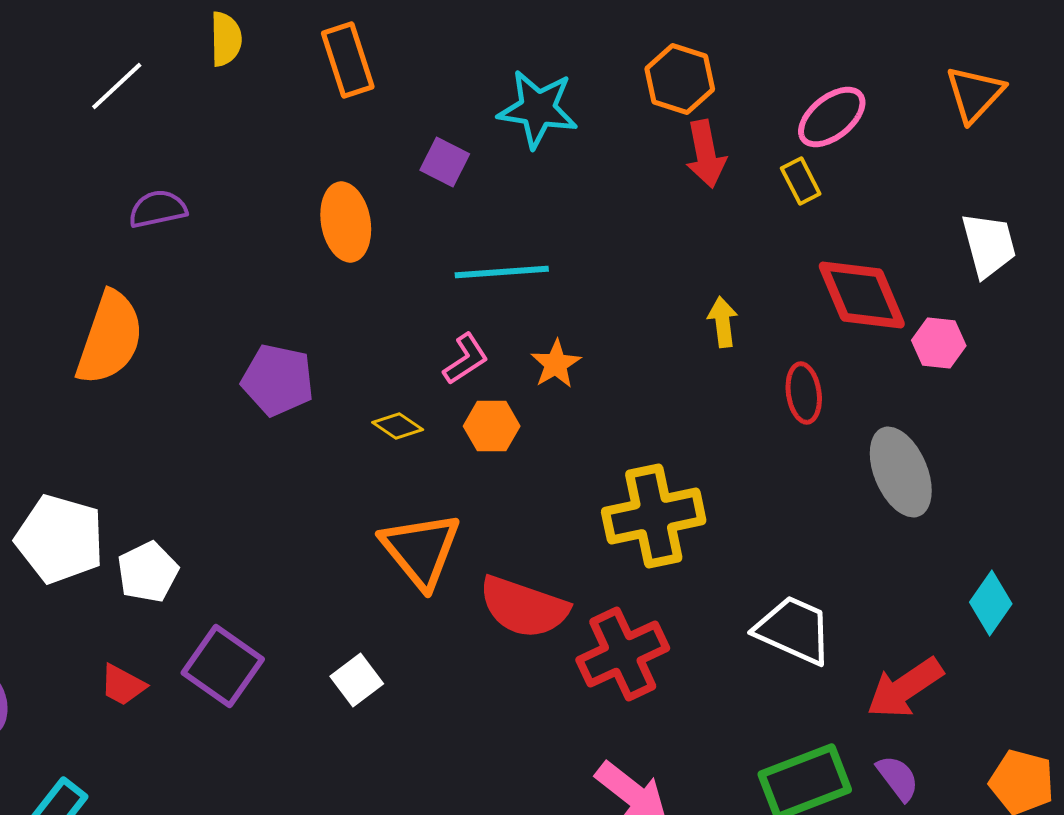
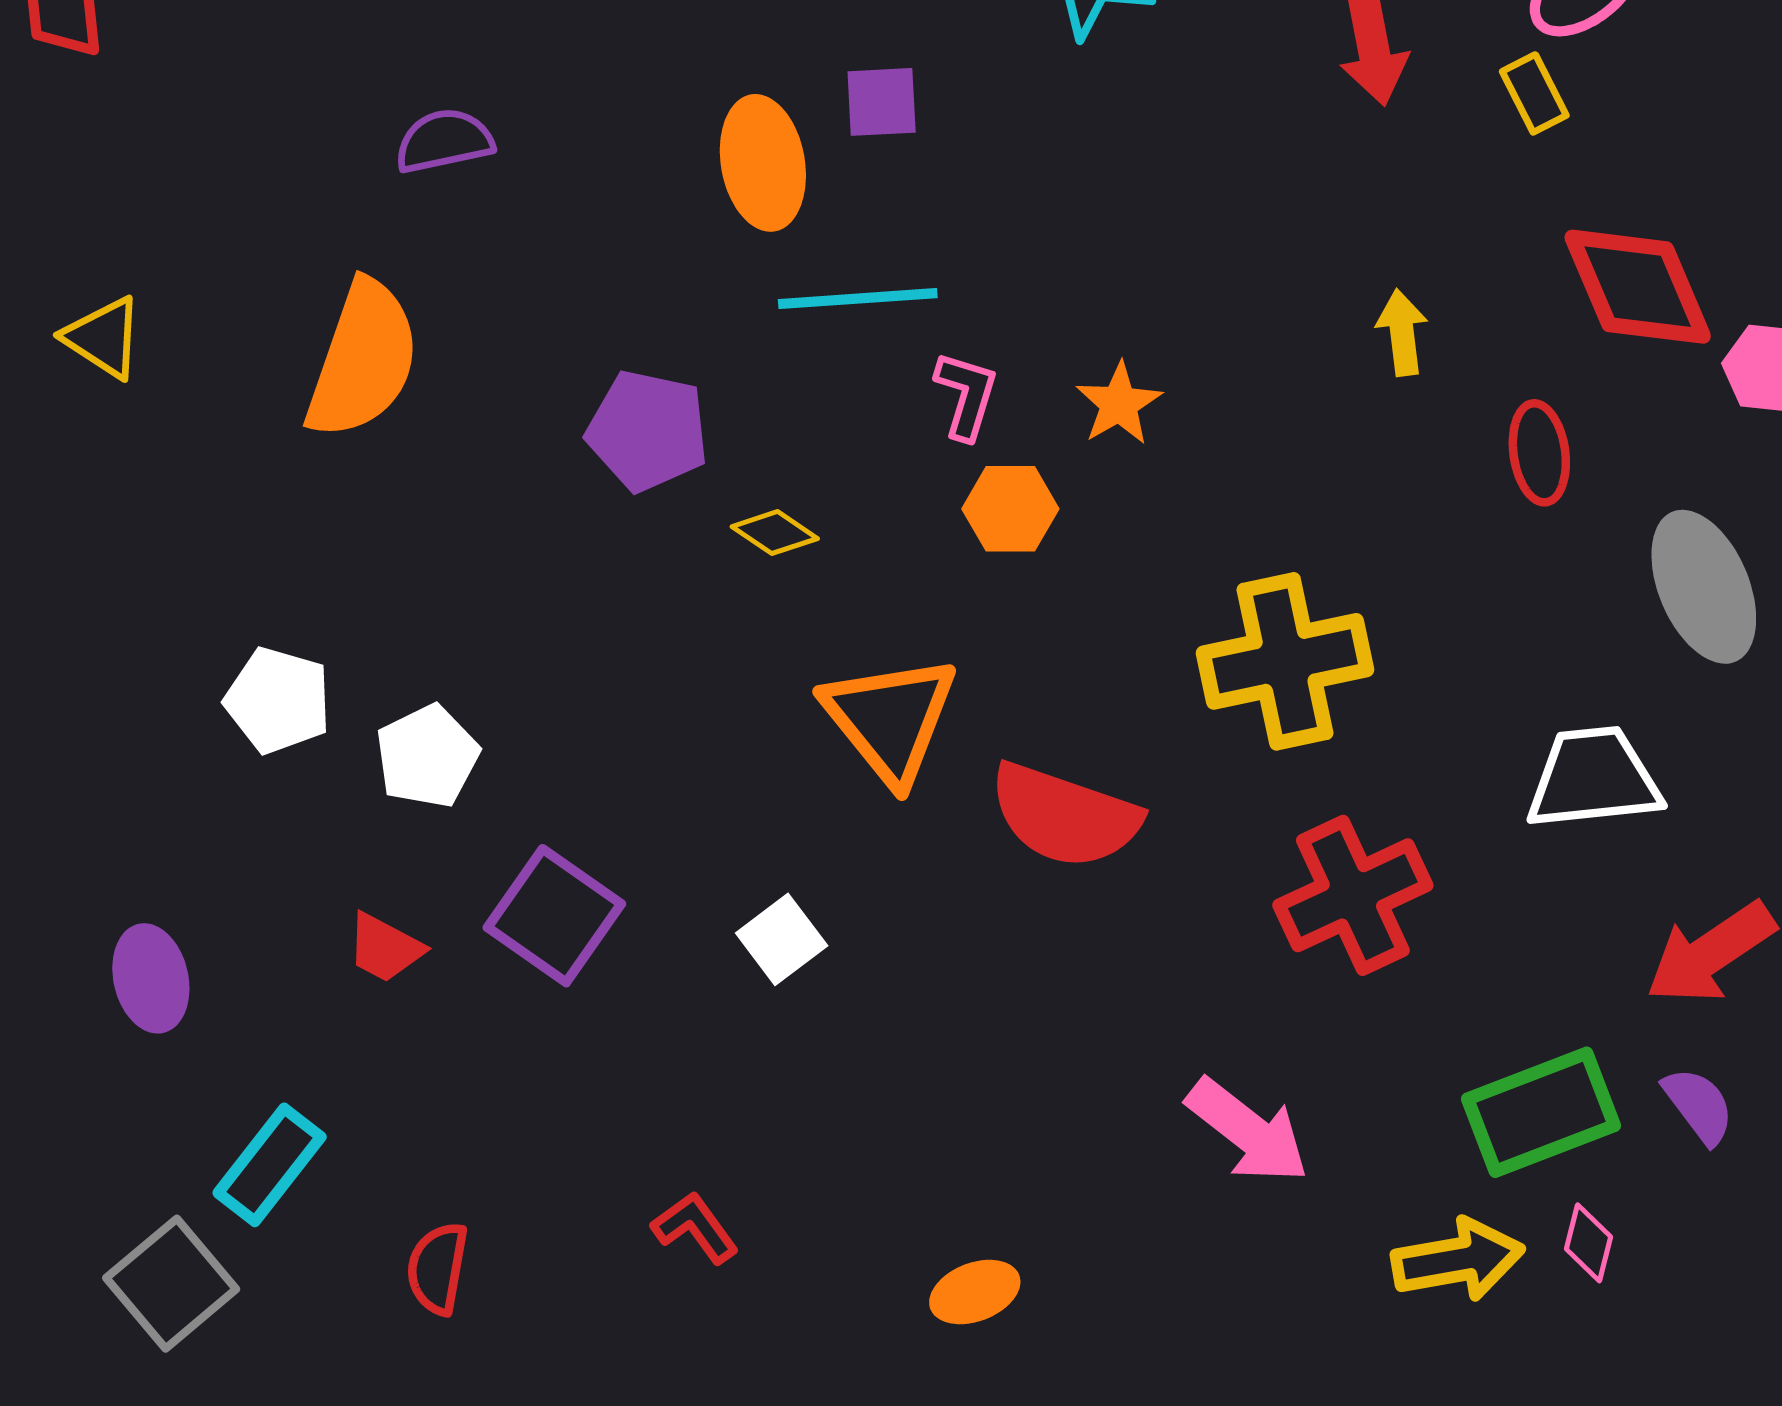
purple square: (445, 162) -> (882, 102), moved, turned -30
cyan line: (502, 272) -> (858, 299), moved
pink L-shape: (466, 359) -> (966, 395), turned -40
yellow diamond: (398, 426) -> (775, 533), moved
white pentagon: (60, 539) -> (278, 700), size x0.7
white trapezoid: (794, 630) -> (1594, 778), moved, turned -30
red cross: (623, 654) -> (1353, 895), moved

